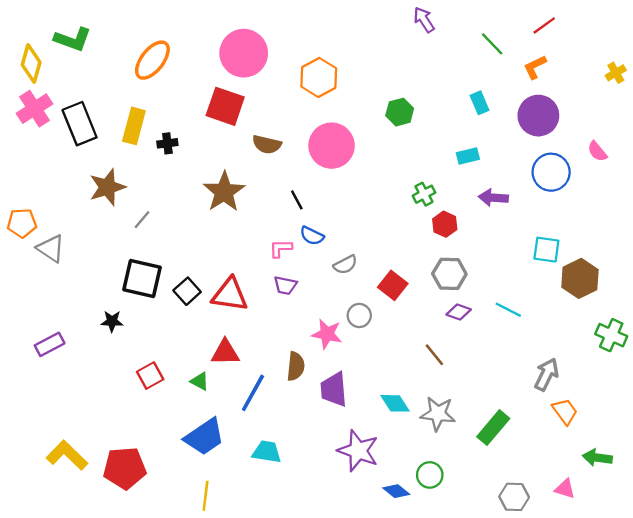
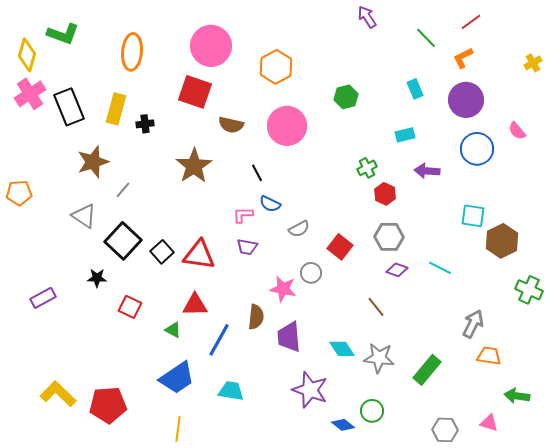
orange ellipse: (152, 60) -> (132, 52), turned -33
gray triangle: (51, 248) -> (84, 216), moved
black square: (142, 278) -> (123, 241), turned 30
red square: (150, 376) -> (130, 307), moved, turned -35
orange trapezoid: (565, 411) -> (489, 356), turned -45

